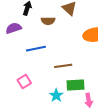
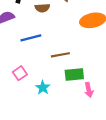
cyan star: (56, 95) -> (43, 88), moved

